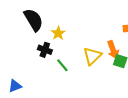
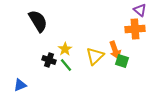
yellow star: (58, 33) -> (65, 49), moved
black cross: (45, 50) -> (49, 60), moved

